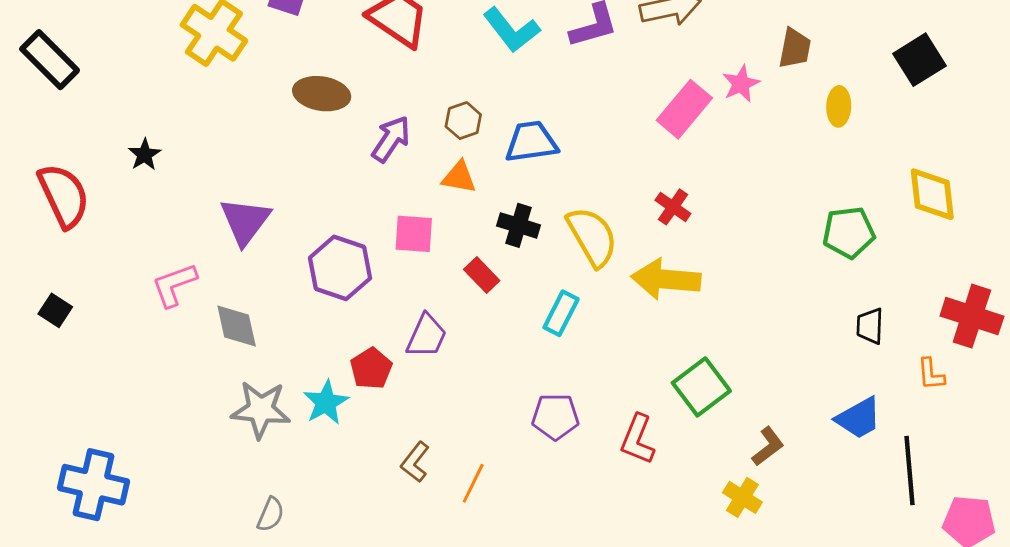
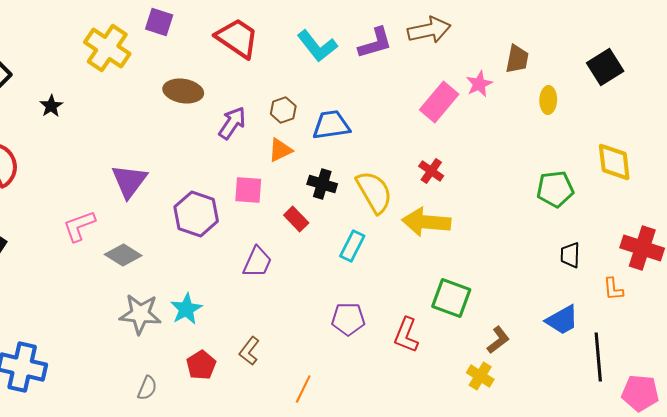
black star: (145, 155) -> (51, 106), moved
orange triangle: (459, 177) -> (280, 150), turned -36
gray diamond: (237, 326) -> (123, 255), turned -45
red pentagon: (371, 368) -> (201, 365), moved
green square: (701, 387) -> (451, 298), turned -33
orange line: (473, 483) -> (303, 389), moved

